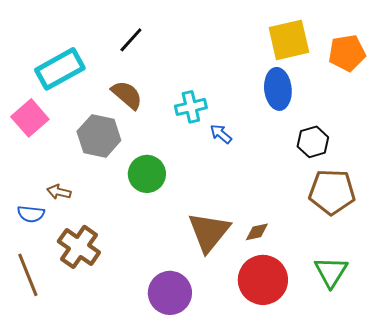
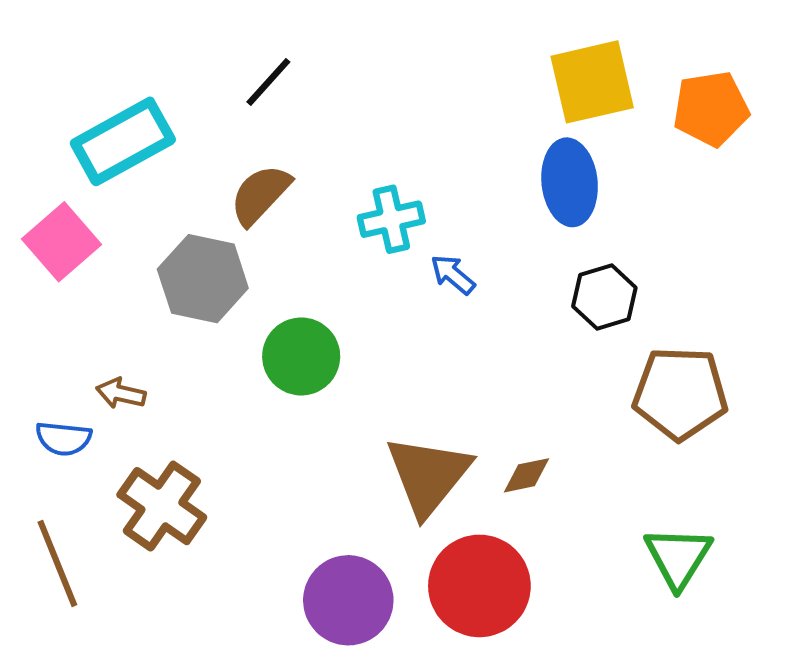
brown semicircle: (127, 95) -> (260, 195), turned -88
black hexagon: (313, 142) -> (604, 297), moved
red circle: (263, 280) -> (479, 586), moved

